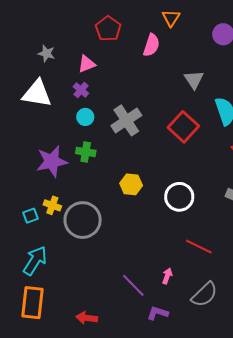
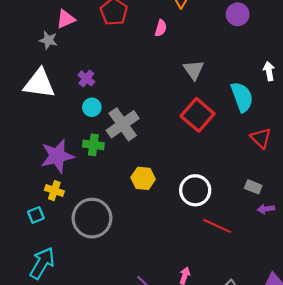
pink semicircle: (151, 45) -> (161, 28), size x0.7
pink triangle: (87, 64) -> (66, 19), moved
gray triangle: (194, 80) -> (194, 70), moved
gray cross: (126, 120) -> (123, 124), moved
yellow cross: (52, 205) -> (54, 191), moved
red line: (199, 247) -> (217, 226), moved

